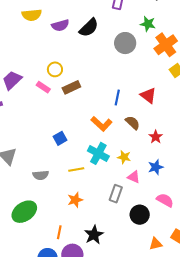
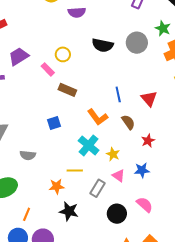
black semicircle: (89, 28) -> (103, 45), moved, turned 45
brown rectangle: (71, 87) -> (67, 90), moved, turned 36
blue line: (117, 98) -> (118, 94), turned -35
yellow line: (76, 169) -> (75, 171), moved
orange line: (59, 232) -> (27, 214), moved
black star: (94, 235) -> (69, 211), moved, turned 30

